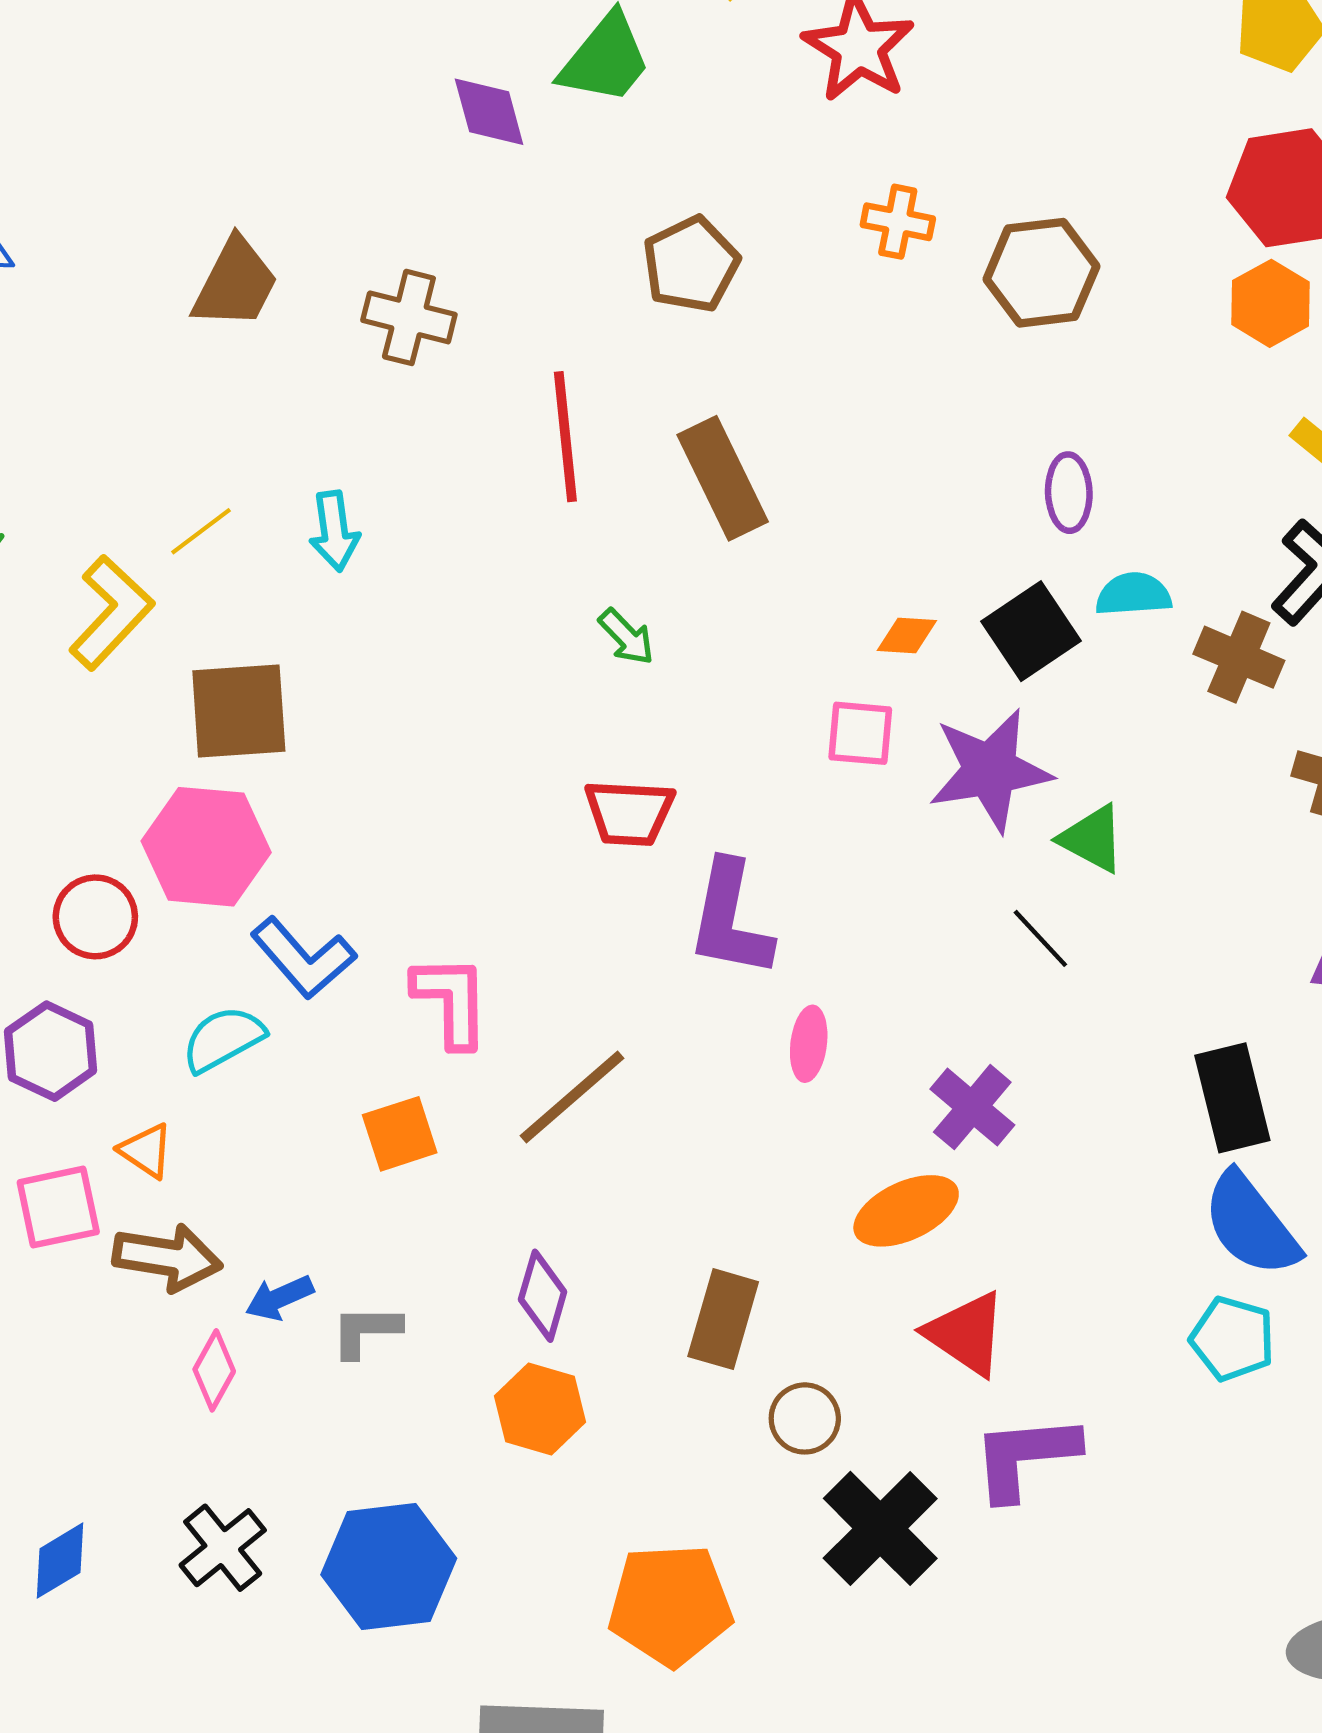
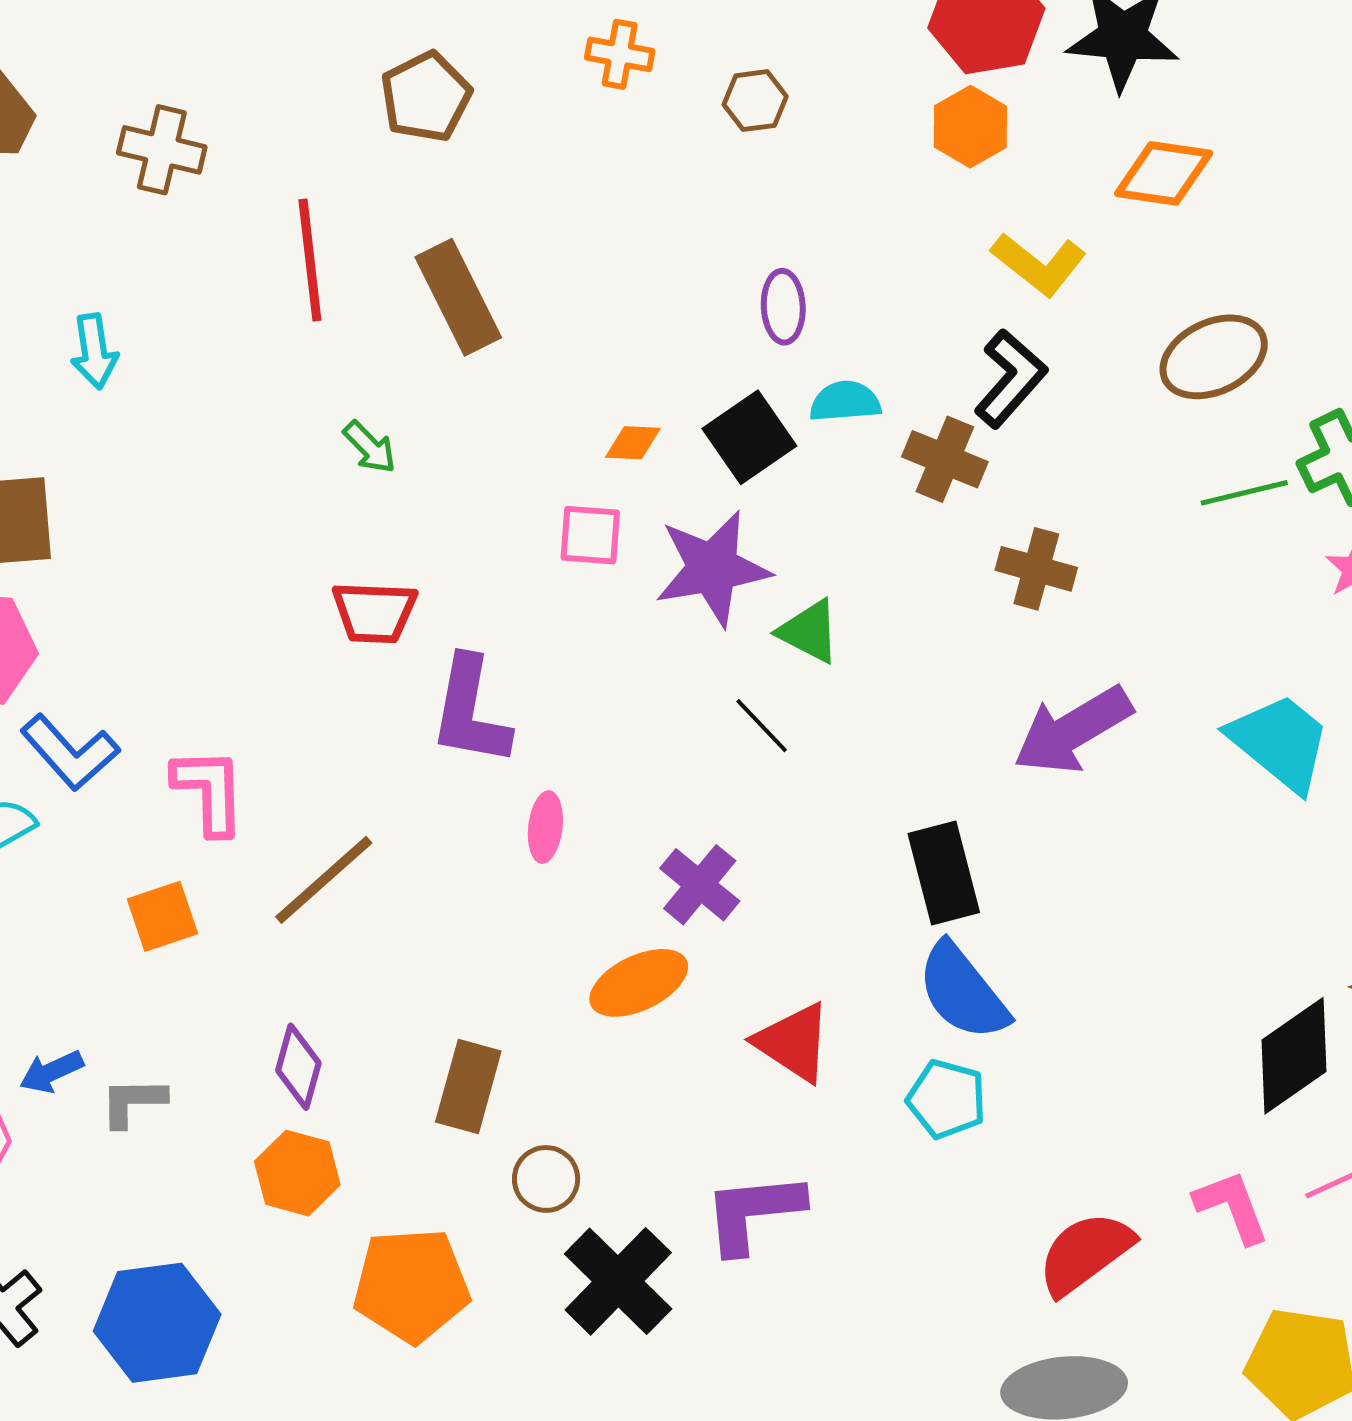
brown hexagon: (1041, 273) -> (755, 101), size x0.6
red triangle: (966, 1334) -> (793, 1042), moved
orange pentagon: (670, 1605) -> (411, 1285), moved

